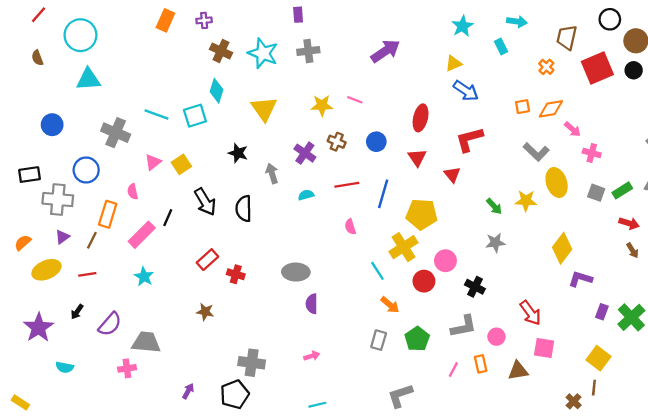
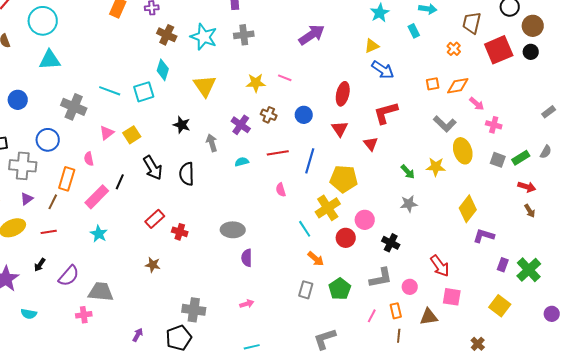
brown line: (594, 388) -> (399, 336), moved

